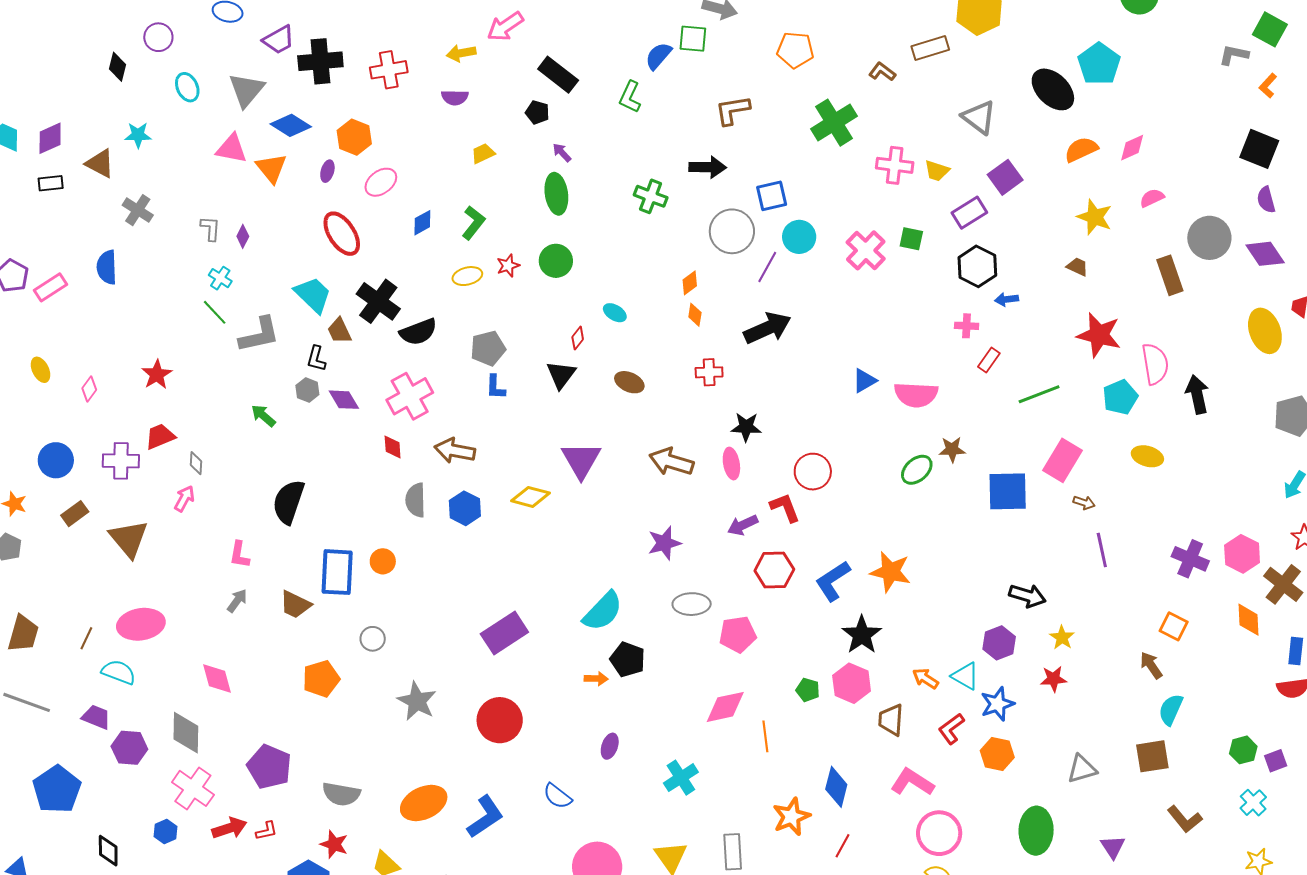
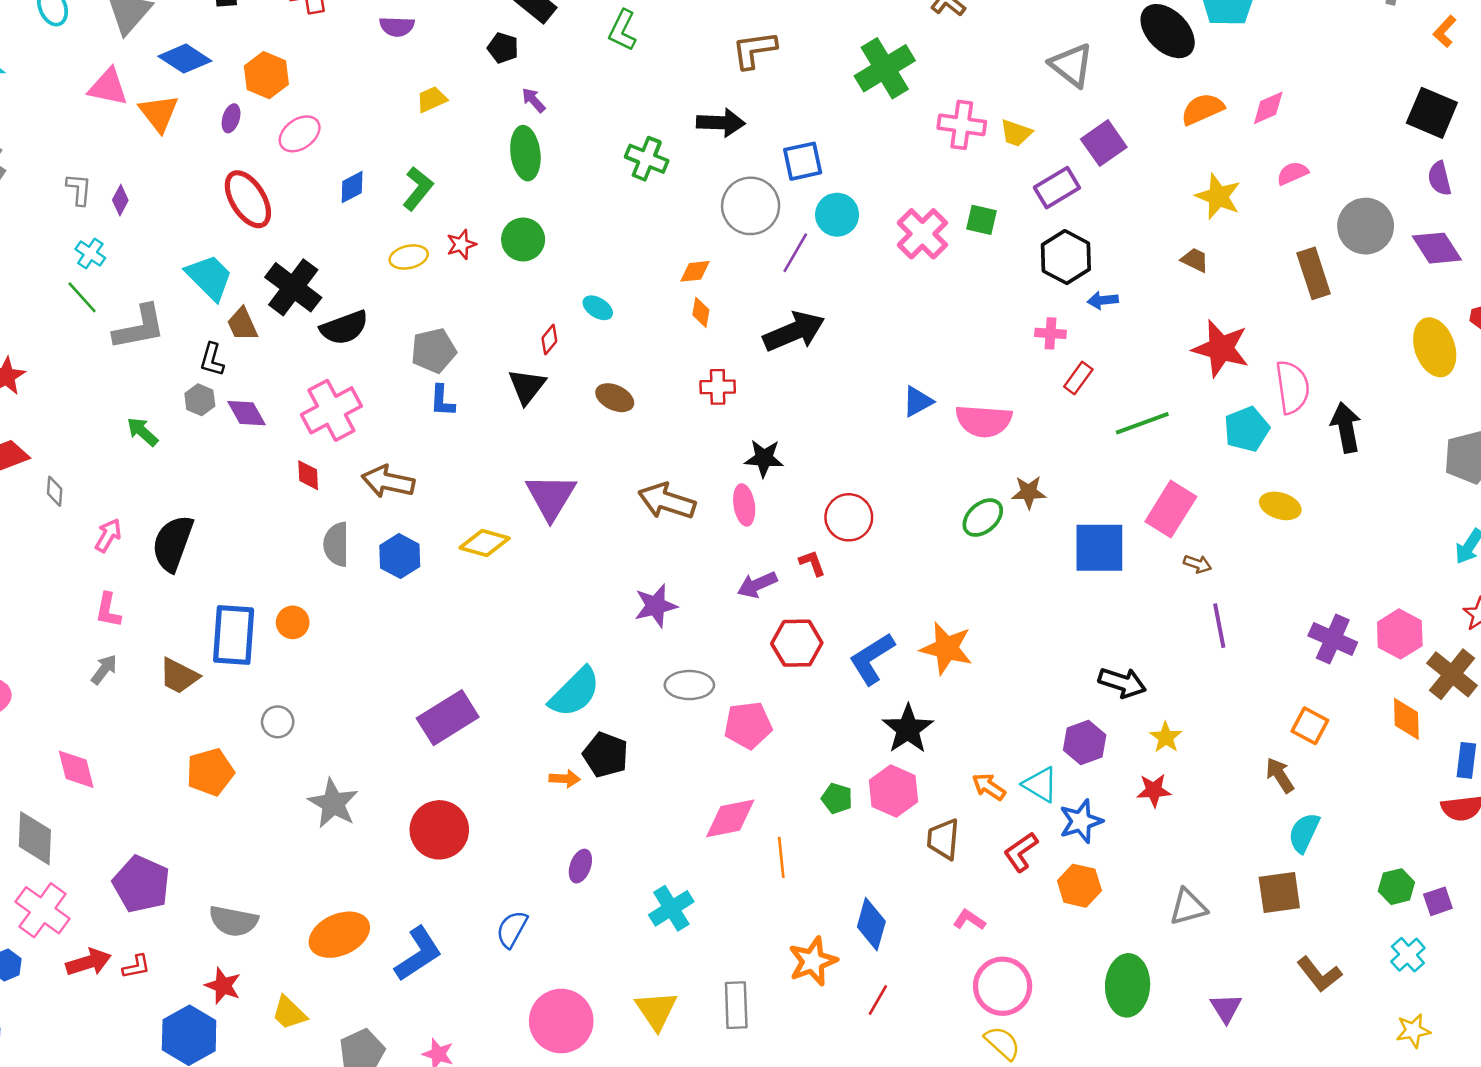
orange diamond: (690, 283) -> (695, 271), turned 30
pink arrow: (184, 499) -> (108, 535), moved
red L-shape: (785, 508) -> (812, 563), size x0.7
pink L-shape: (912, 782) -> (969, 920), size x0.6
blue semicircle: (557, 796) -> (512, 929), turned 80

